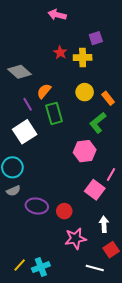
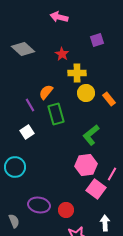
yellow cross: (83, 58) -> (77, 73), moved
gray diamond: (20, 72) -> (23, 49), moved
green L-shape: (98, 123) -> (91, 135), moved
white square: (25, 132) -> (27, 132), size x0.6
pink hexagon: (85, 151) -> (86, 165), moved
gray semicircle: (13, 191) -> (14, 221), moved, turned -88

